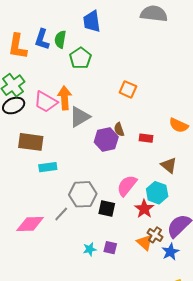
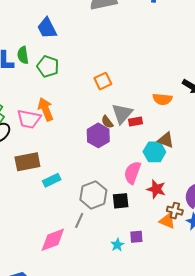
orange square: (128, 89) -> (103, 81), turned -30
gray triangle: (80, 117) -> (122, 114), moved
cyan hexagon: (157, 193) -> (154, 152), moved

